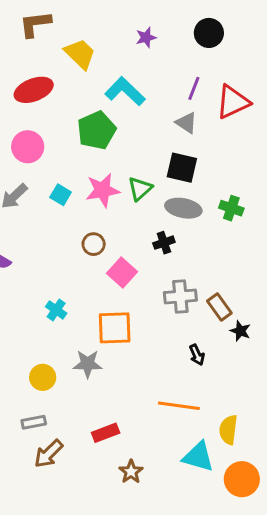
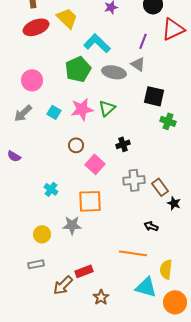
red ellipse: (34, 90) -> (36, 27), moved
red triangle: (233, 102) -> (173, 29), moved
black square: (182, 168) -> (154, 96), moved
gray ellipse: (183, 208) -> (114, 72), moved
black arrow: (197, 355) -> (151, 226), moved, turned 136
brown arrow: (49, 454) -> (63, 285), moved

